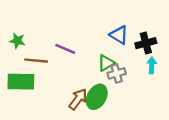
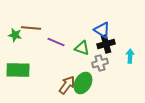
black cross: (146, 43) -> (106, 44), moved
brown line: (36, 61) -> (31, 28), moved
green triangle: (106, 63) -> (82, 48), moved, turned 49

